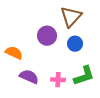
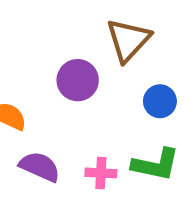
blue circle: (75, 44) -> (160, 101), moved
green L-shape: (84, 76) -> (156, 165), turned 30

